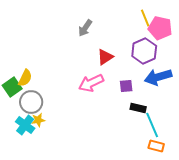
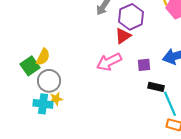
purple hexagon: (144, 51) -> (131, 17), moved
cyan cross: (25, 125) -> (43, 104), turned -30

